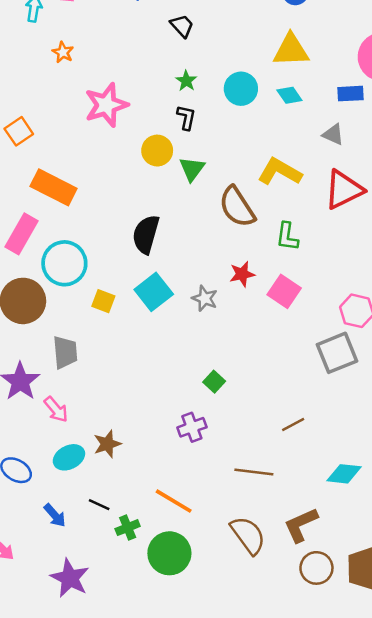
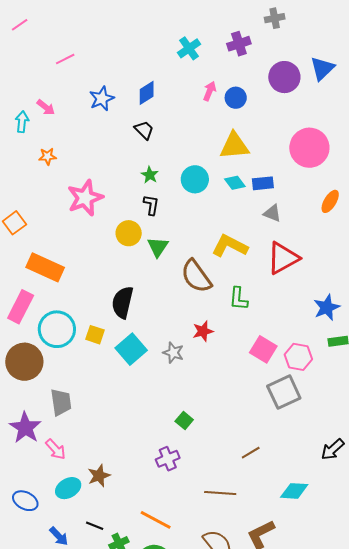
orange star: (63, 52) -> (47, 156), turned -30
blue rectangle: (350, 94) -> (263, 183), moved
pink square: (284, 291) -> (263, 349), moved
yellow square: (103, 301) -> (95, 335), moved

